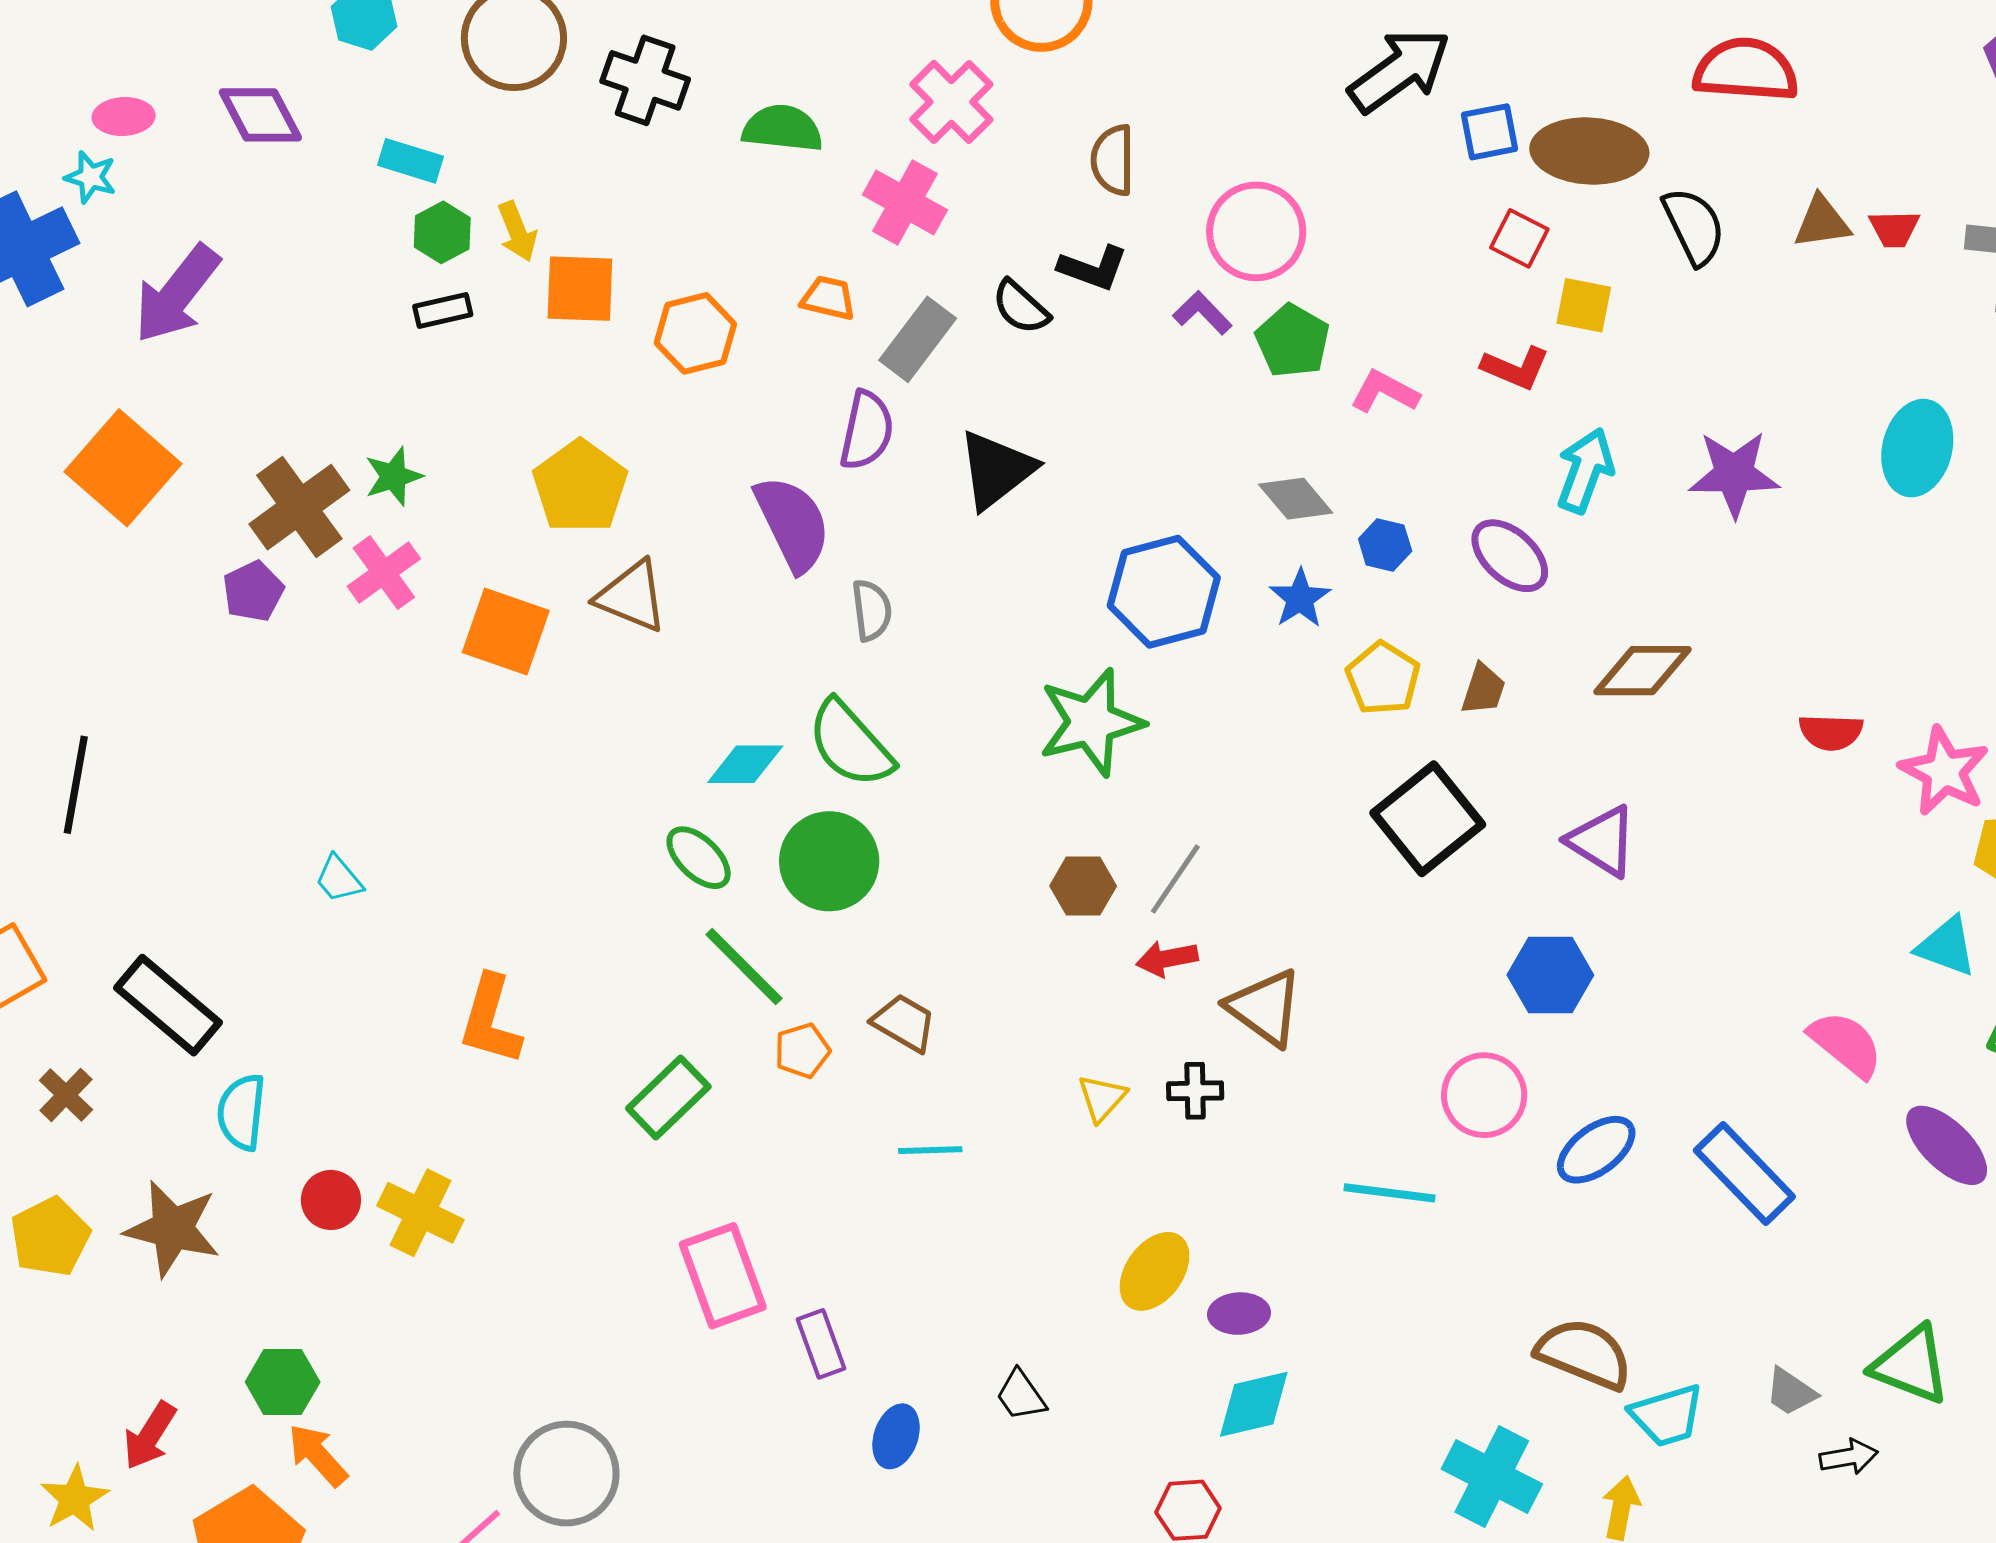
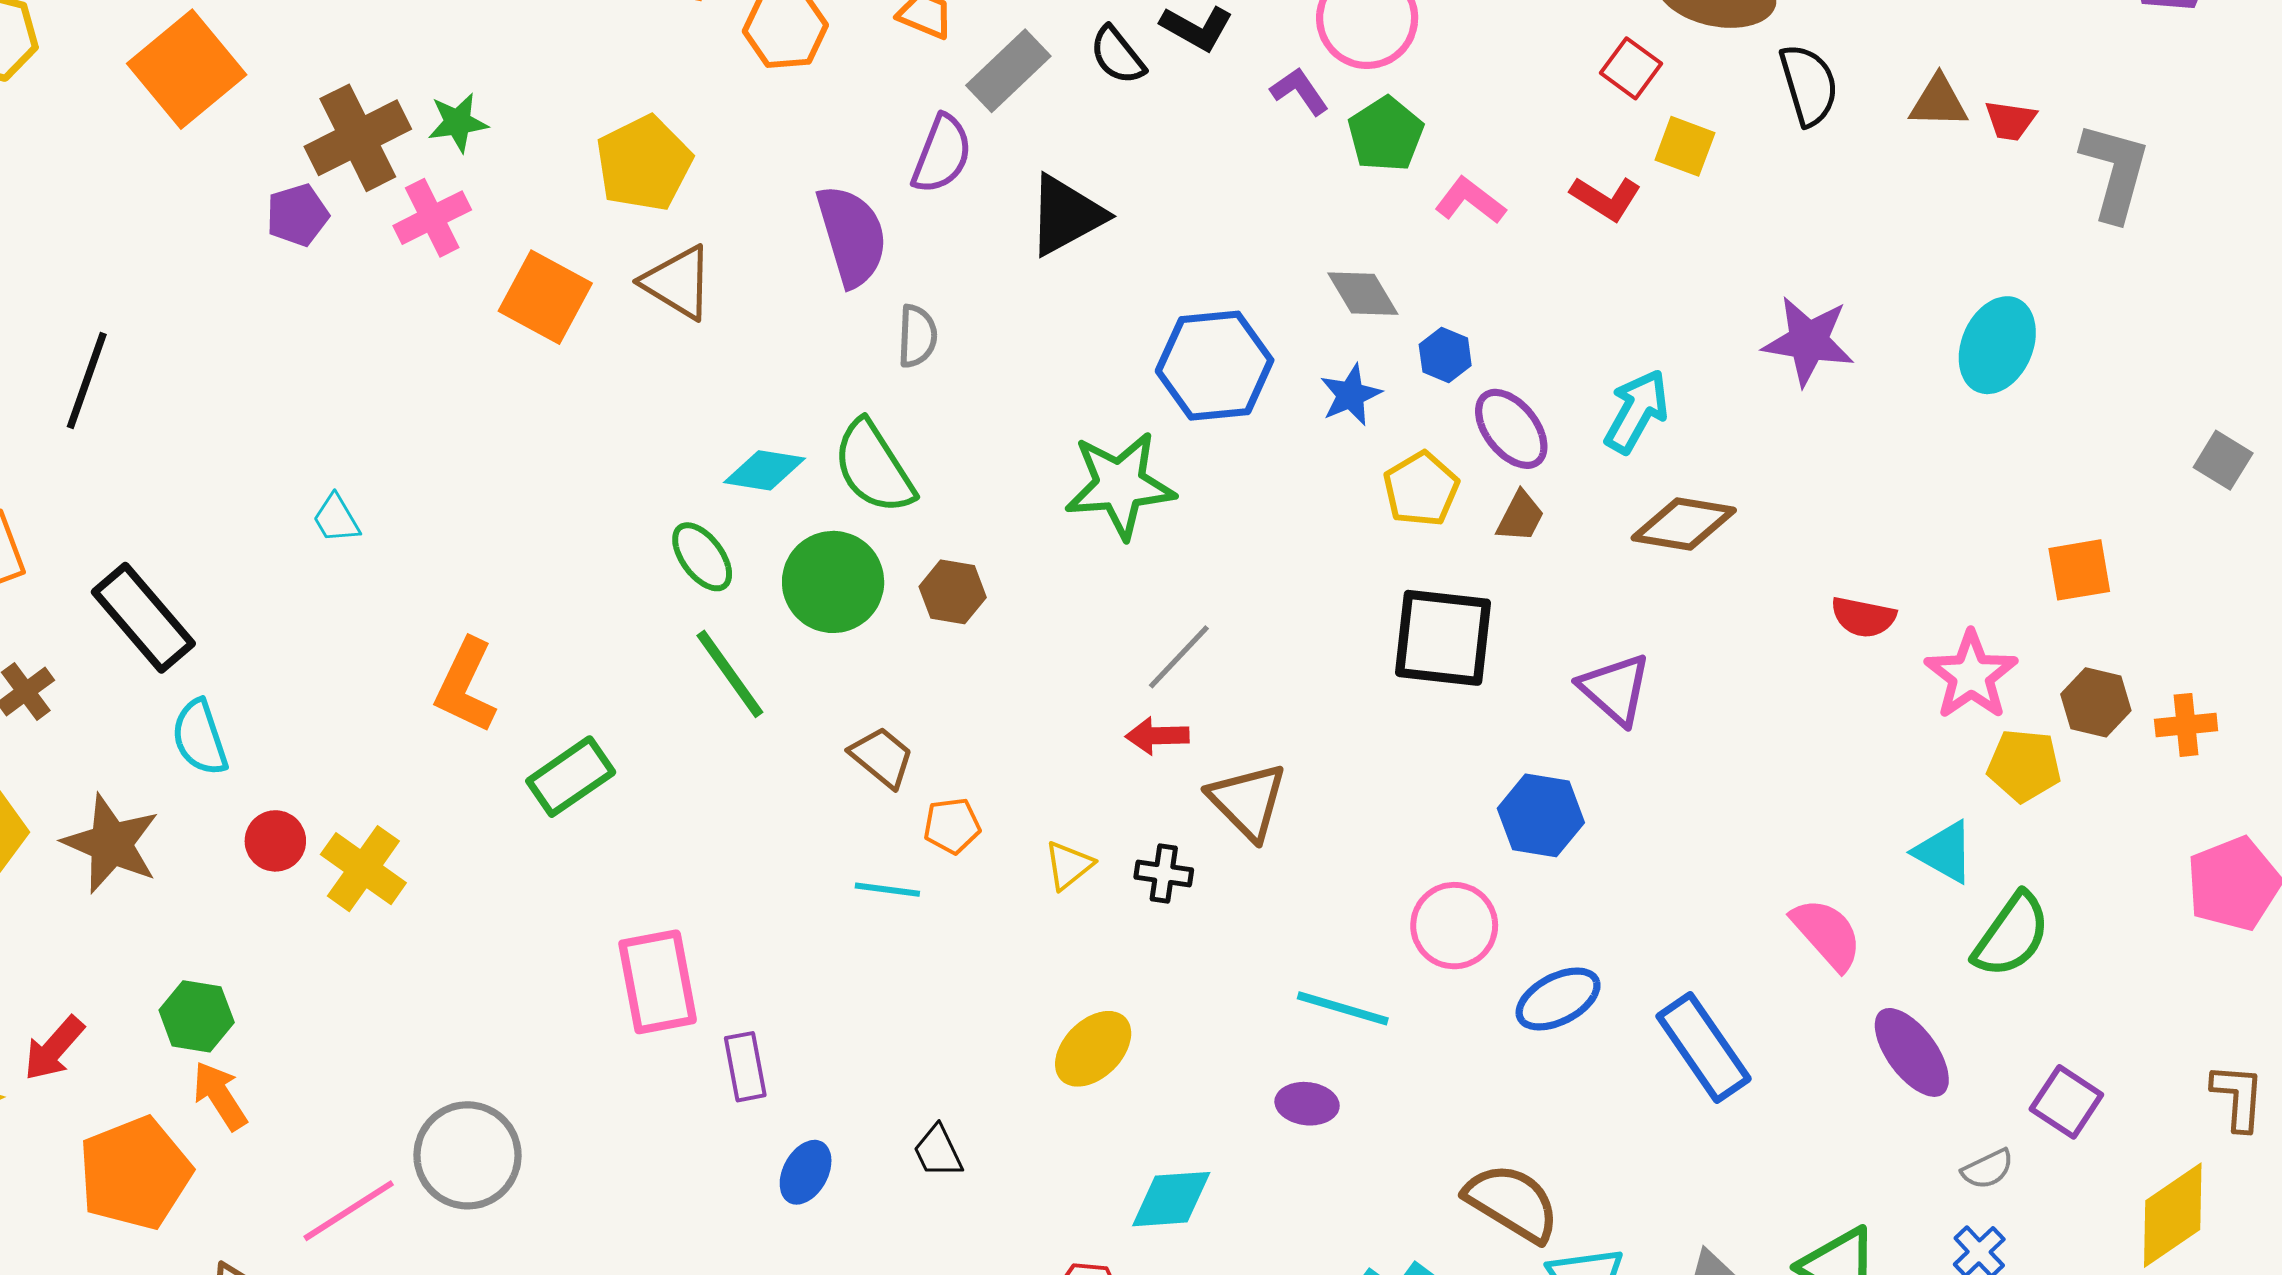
cyan arrow: (1585, 470) -> (1637, 411), moved
purple ellipse: (1510, 556) -> (1511, 429), moved
black square: (1428, 819) -> (1443, 638), turned 36
brown hexagon: (1083, 886) -> (953, 592), moved
orange pentagon: (802, 1051) -> (952, 826), moved
green rectangle: (668, 1097) -> (571, 777), moved
cyan semicircle: (242, 1112) -> (200, 738), turned -34
purple ellipse: (1239, 1314) -> (1307, 1104), moved

